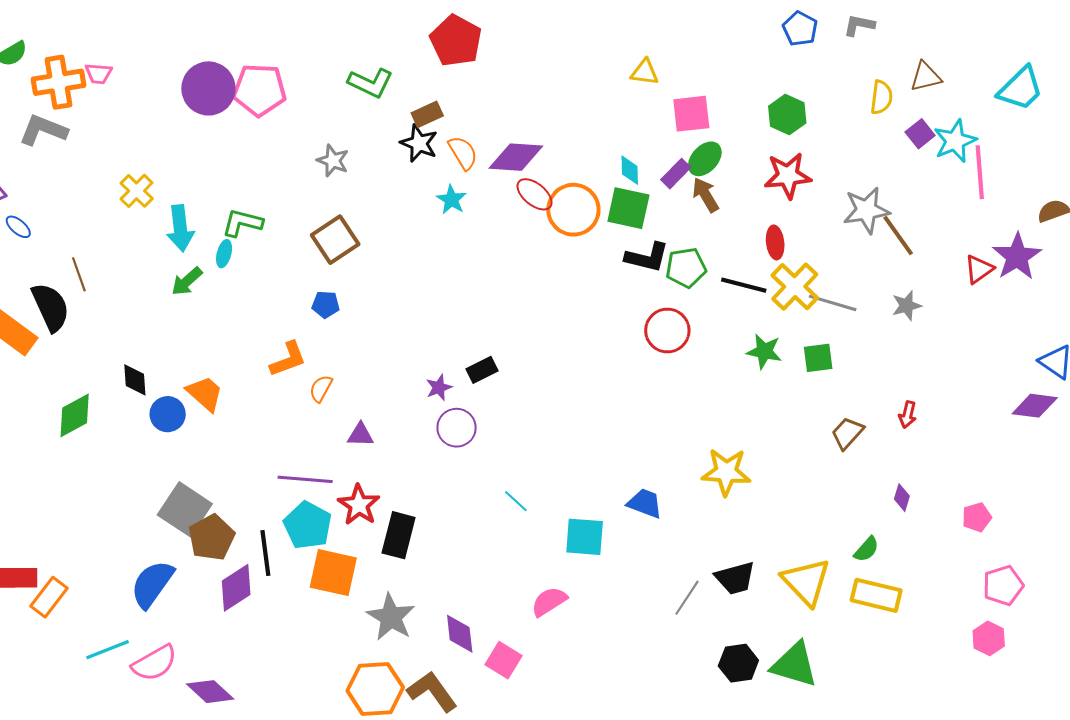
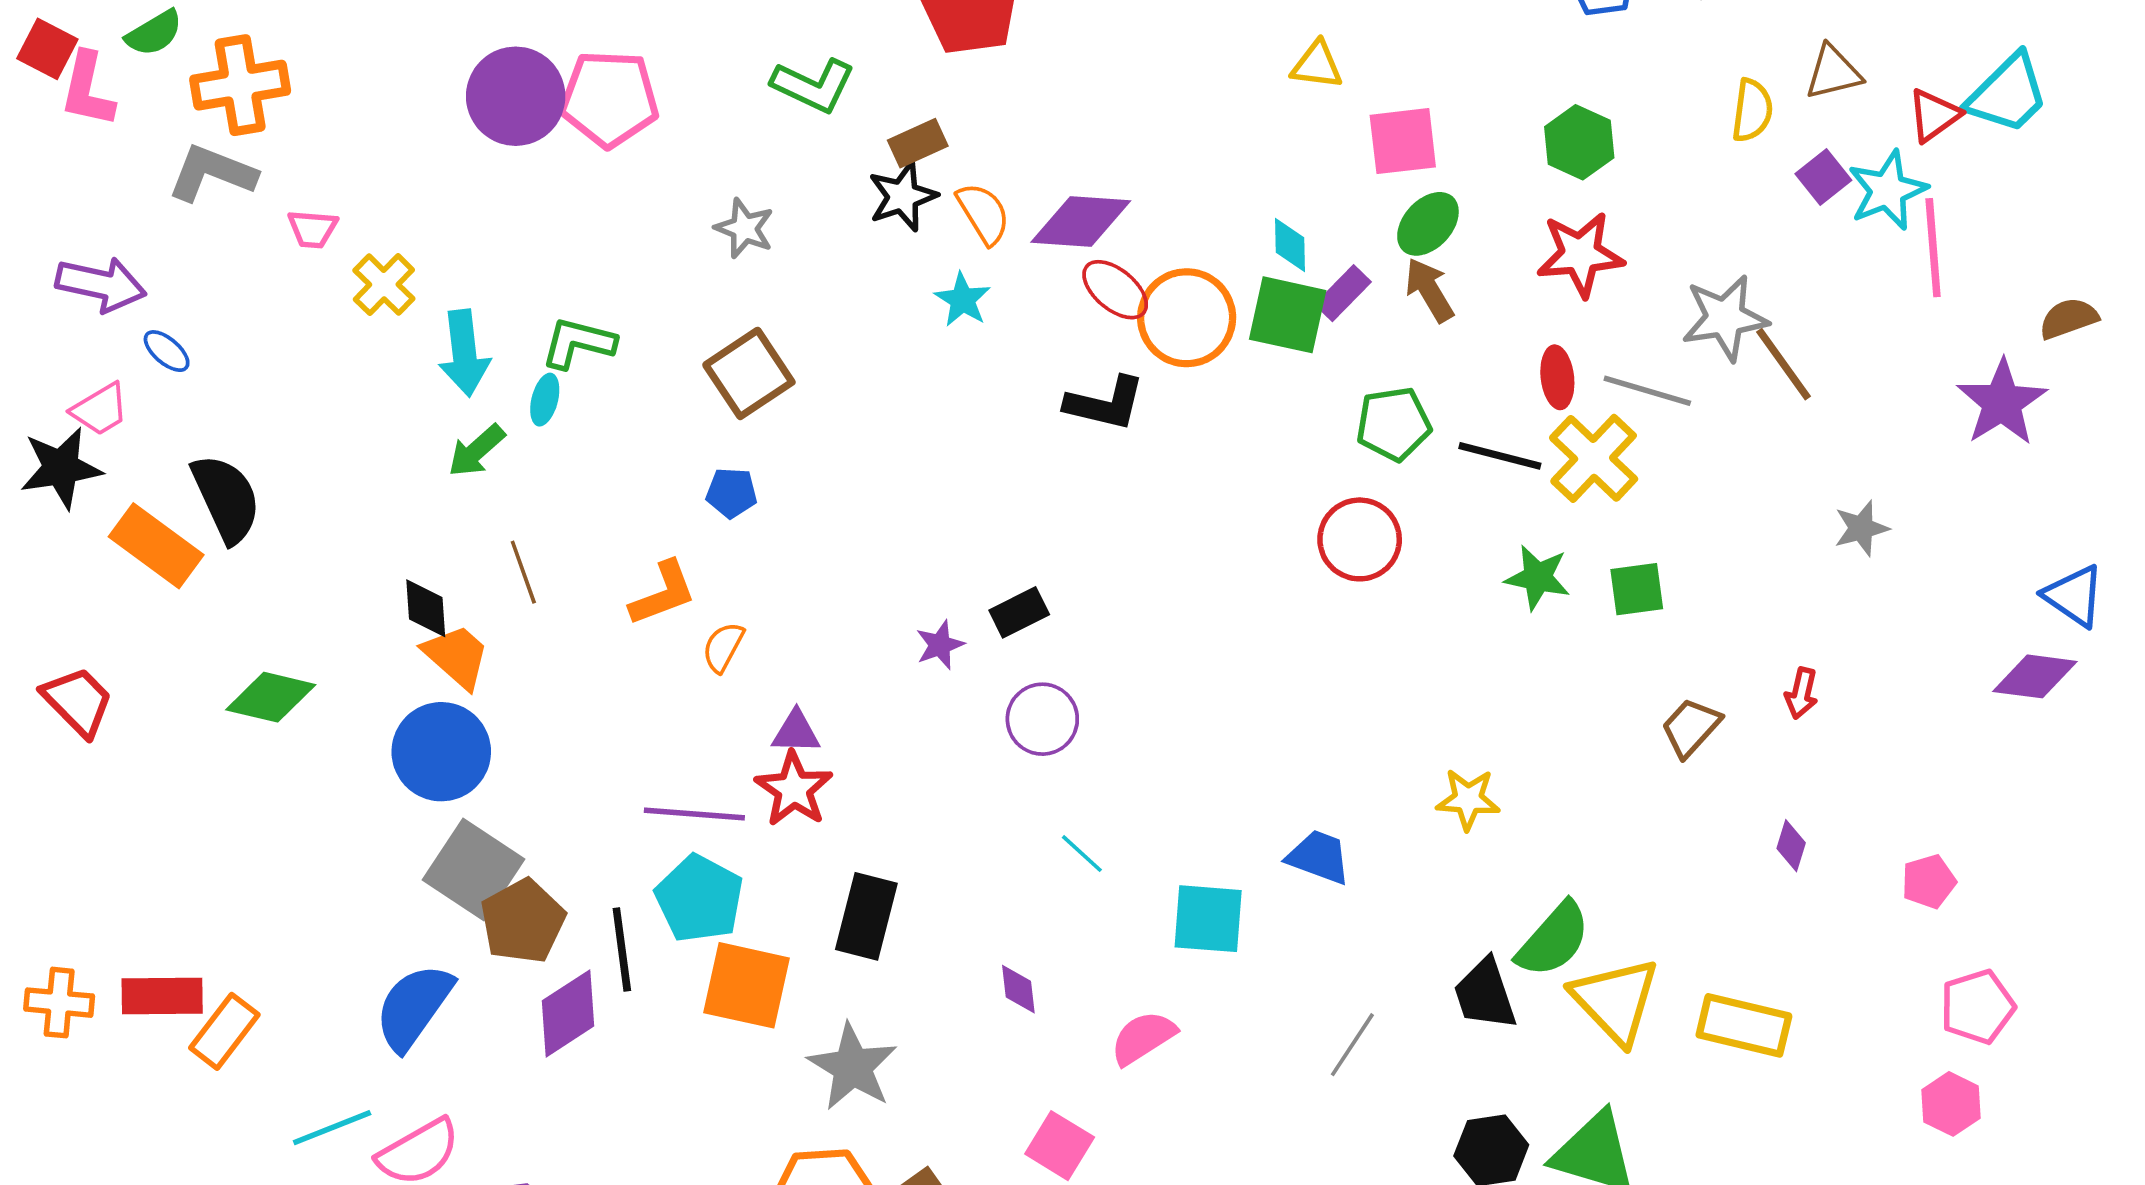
pink trapezoid: (99, 74) -> (313, 229), moved
black star: (419, 143) -> (903, 196), turned 30
purple rectangle: (676, 174) -> (1343, 293), moved
black L-shape: (647, 257) -> (1105, 404), moved
red triangle: (979, 269) -> (1934, 115), moved
brown line: (79, 274) -> (523, 572), moved
gray line: (833, 303) -> (1647, 391), moved
gray star: (907, 306) -> (1861, 528), moved
black diamond: (135, 380) -> (426, 608), moved
orange trapezoid: (205, 393) -> (457, 656), moved
blue circle: (168, 414) -> (441, 752), moved, size x1.5
green diamond: (75, 415) -> (271, 697), turned 42
purple circle: (457, 428) -> (1042, 719), moved
yellow star: (726, 472) -> (1468, 799), size x0.7
red star: (359, 505) -> (794, 789), moved
green semicircle: (866, 549) -> (1553, 940), moved, size x1.6
black trapezoid: (735, 578) -> (1485, 994), turned 87
gray line: (687, 598) -> (1352, 1045), moved
purple diamond: (460, 634) -> (1018, 989), moved, size x0.7

